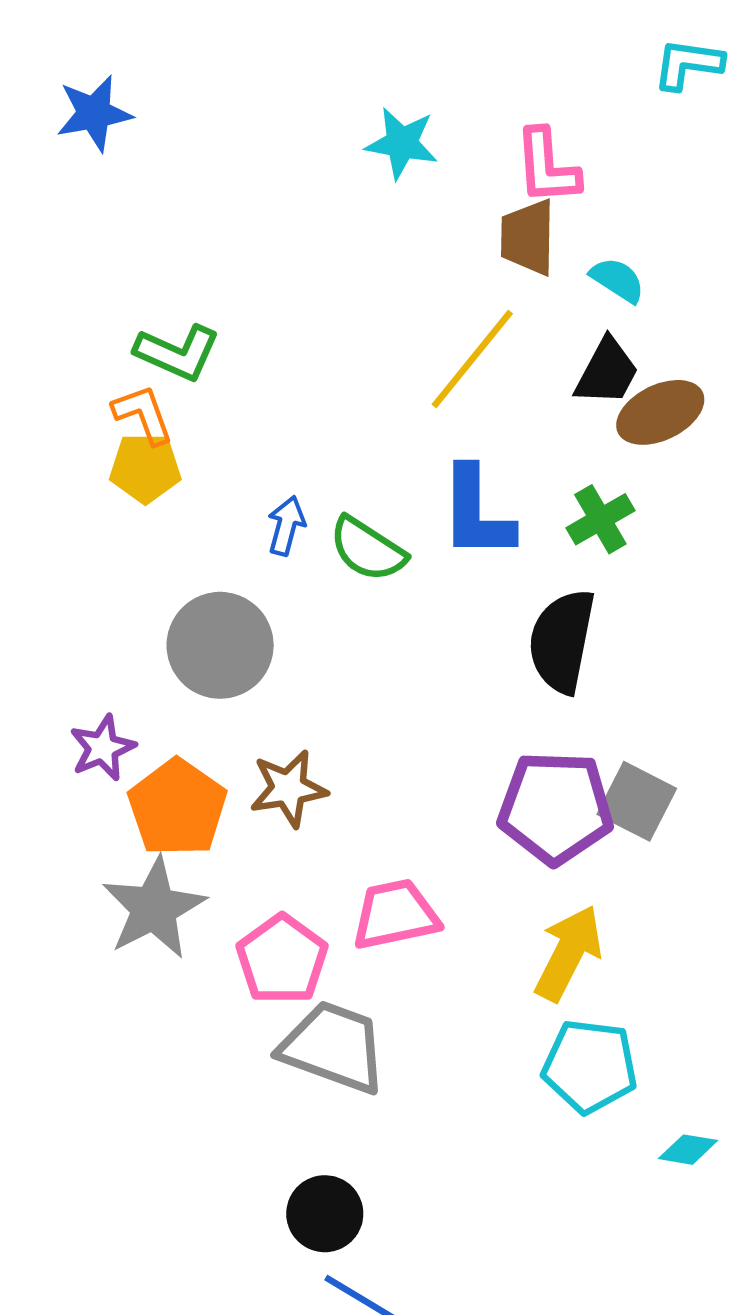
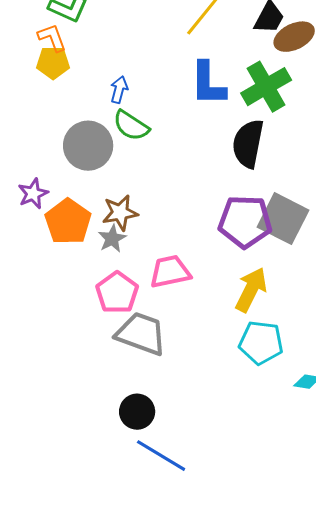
green cross: (600, 519) -> (266, 87), size x1.6
green semicircle: (368, 549) -> (131, 126), moved
gray square: (637, 801) -> (283, 219), size x1.4
gray star: (154, 908) -> (112, 239), moved, size x0.6

